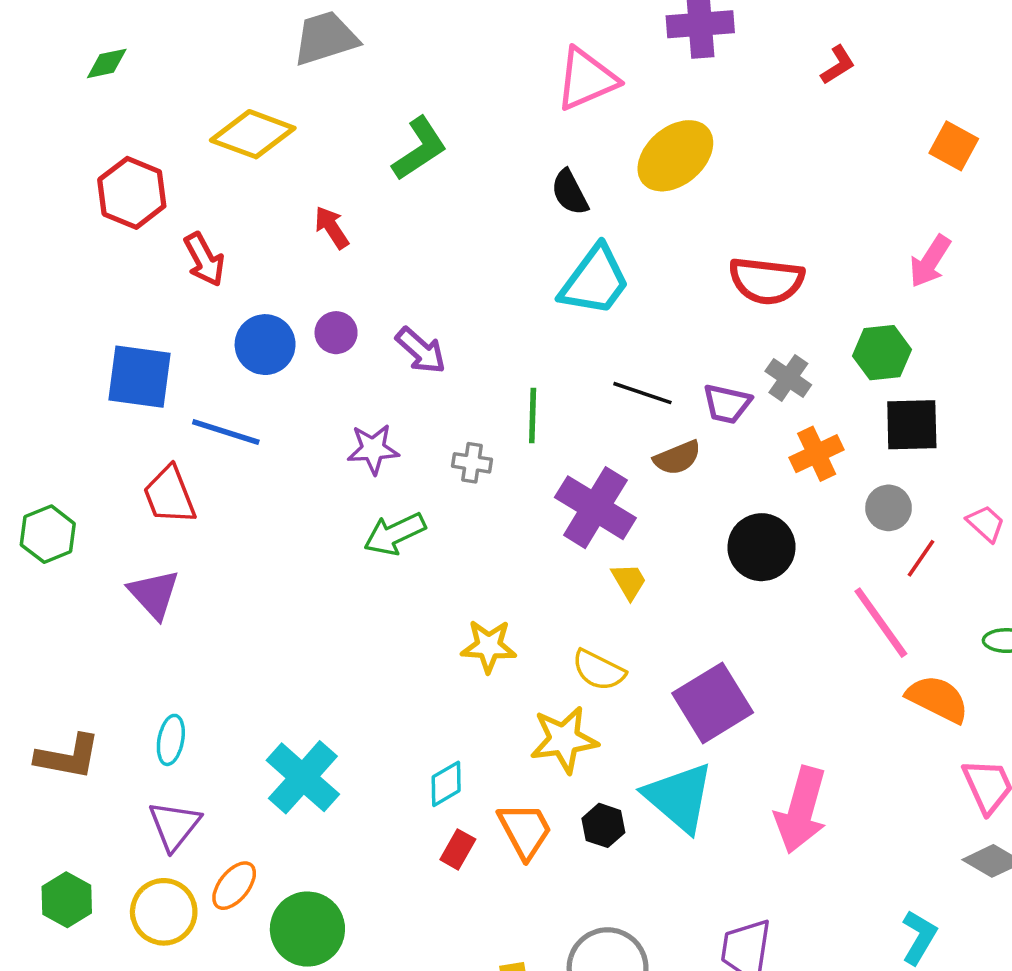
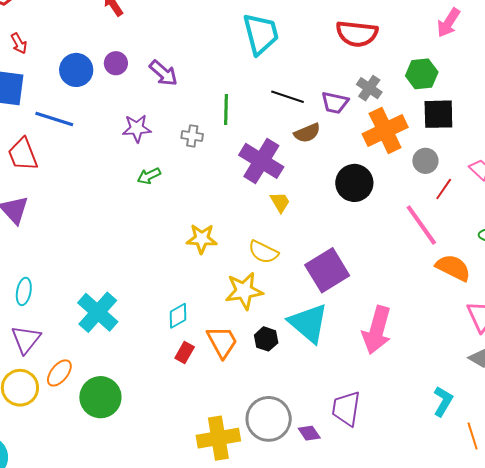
red arrow: (204, 260) -> (19, 43), moved, size x0.7
cyan trapezoid: (595, 281) -> (261, 34), turned -51
orange cross: (817, 454) -> (385, 131), size x1.5
green arrow: (395, 534) -> (149, 176), size x0.7

